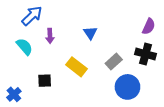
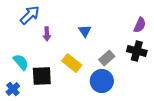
cyan semicircle: (24, 47) -> (21, 62), moved
black square: (45, 81) -> (42, 76), size x1.5
blue circle: (127, 87) -> (102, 81), moved

